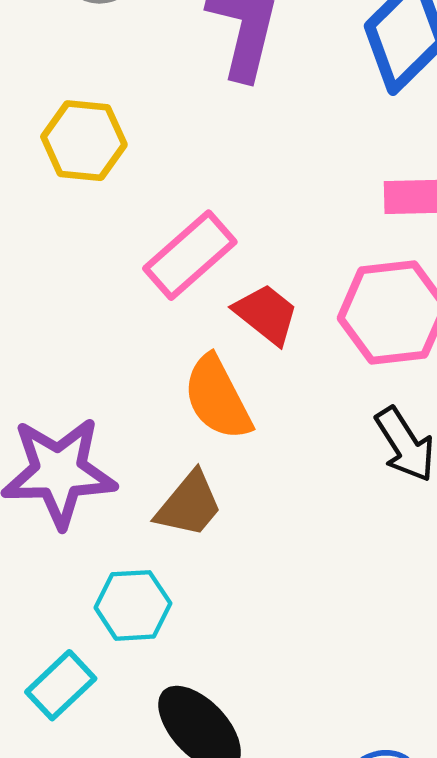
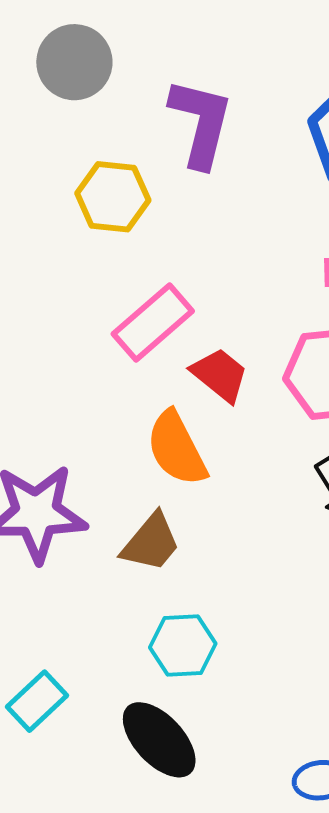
yellow hexagon: (84, 141) -> (113, 197), moved
cyan hexagon: (133, 605) -> (183, 645), moved

